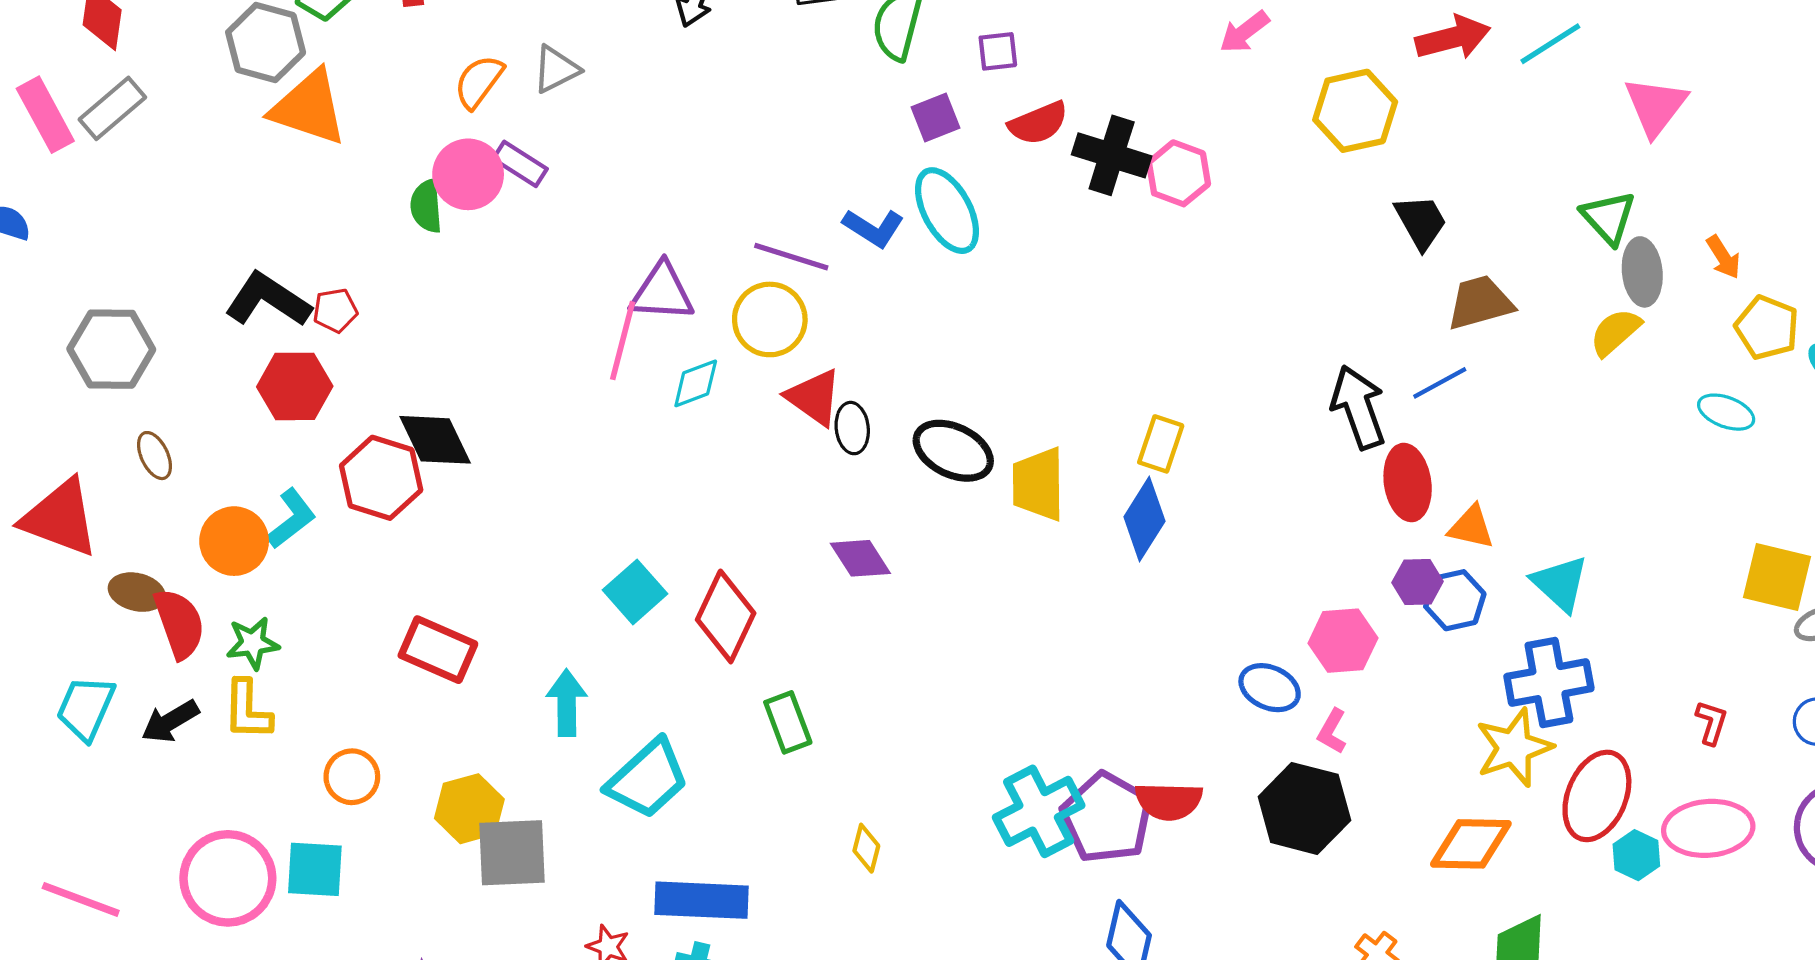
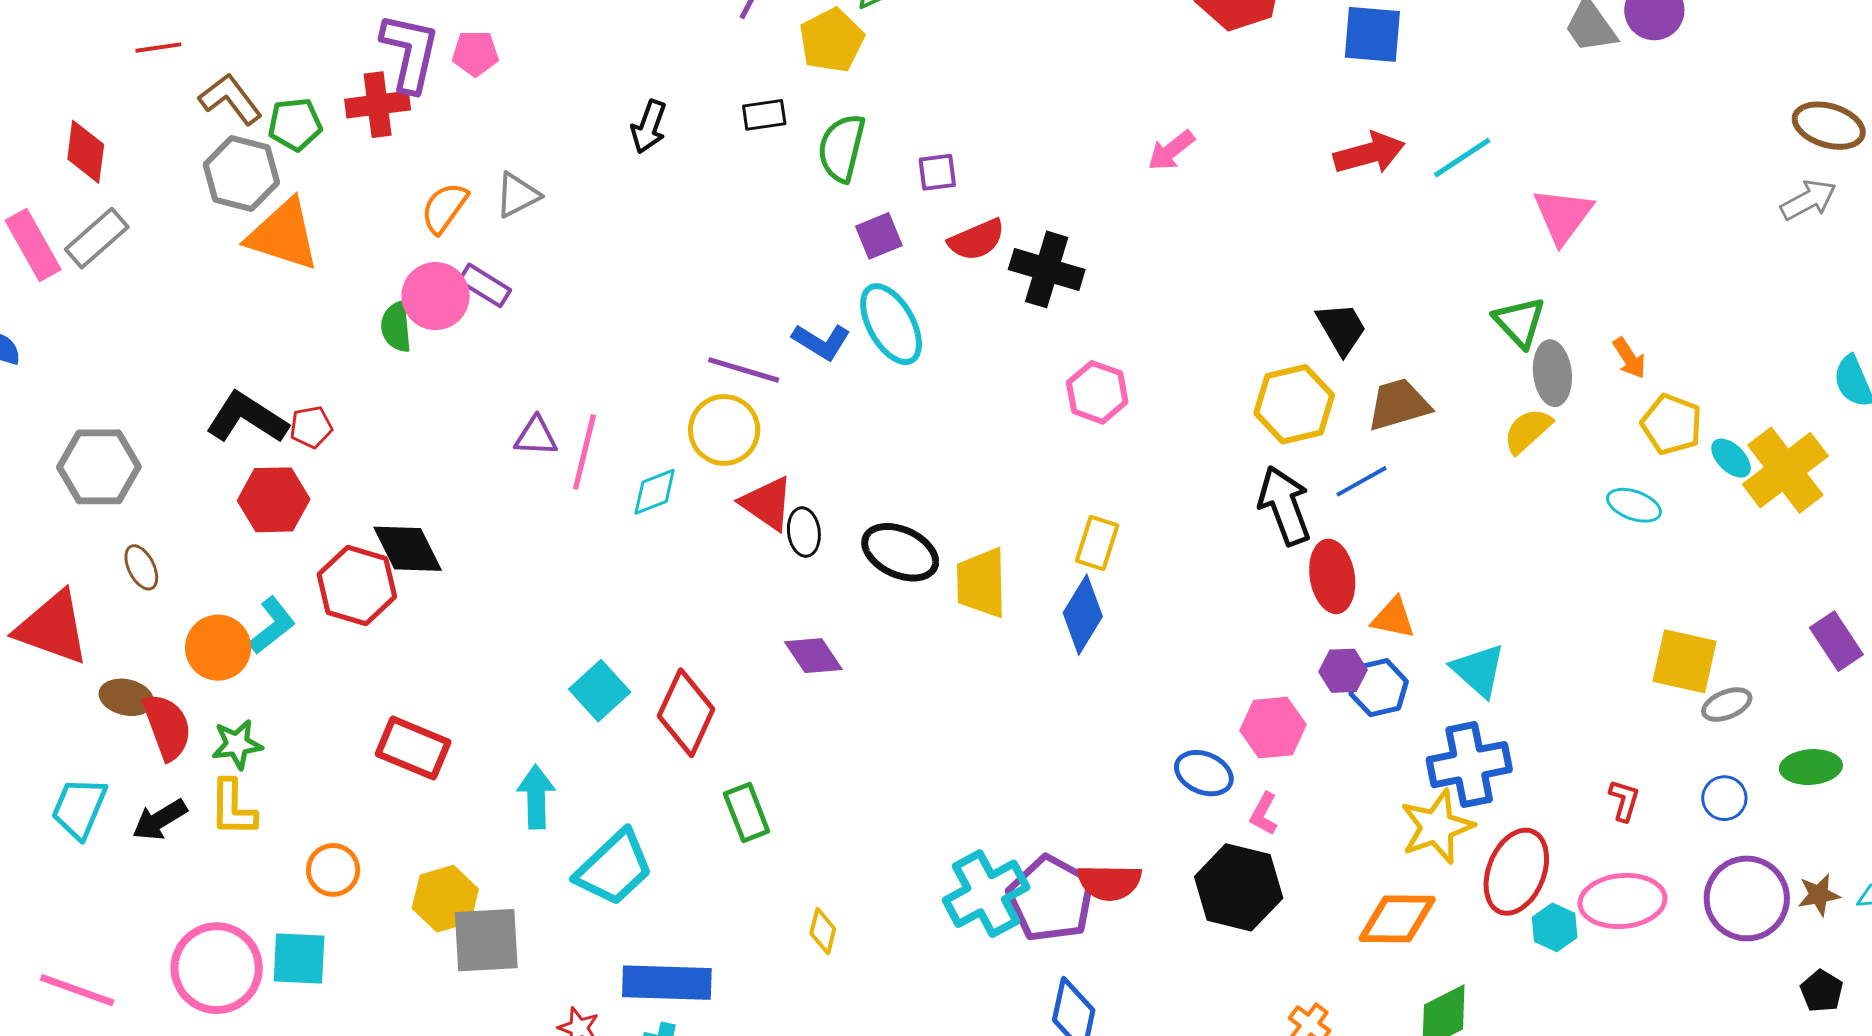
yellow hexagon: (1355, 111) -> (1294, 404), moved
pink hexagon: (1178, 173) -> (1097, 392), moved
purple triangle: (662, 292) -> (536, 436), moved, size x0.7

